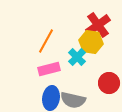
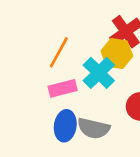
cyan cross: (77, 57) -> (99, 73), size x1.4

